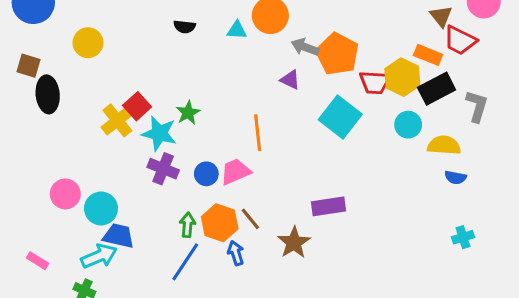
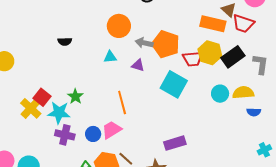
cyan triangle: (237, 30) -> (110, 57), moved
orange rectangle: (428, 55) -> (213, 24), moved, size x1.4
cyan circle: (408, 125) -> (220, 94), moved

